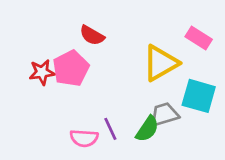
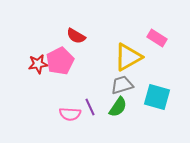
cyan square: (199, 96) -> (157, 97), moved
gray trapezoid: (164, 114) -> (122, 85), moved

